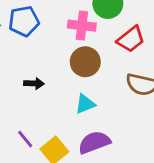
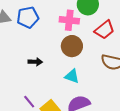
cyan triangle: (85, 104) -> (72, 76), turned 42

